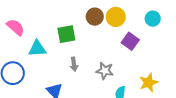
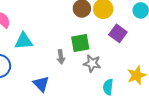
green square: (66, 34) -> (80, 43), moved

